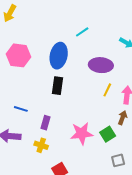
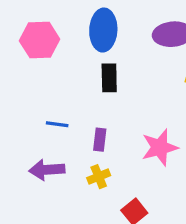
yellow cross: (41, 145) -> (99, 177), turned -32

